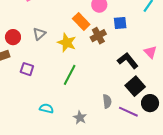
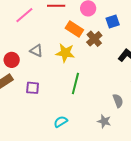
gray triangle: (39, 34) -> (36, 51), turned -40
cyan semicircle: (46, 108) -> (61, 122), turned -32
gray star: (80, 118) -> (104, 121), moved

